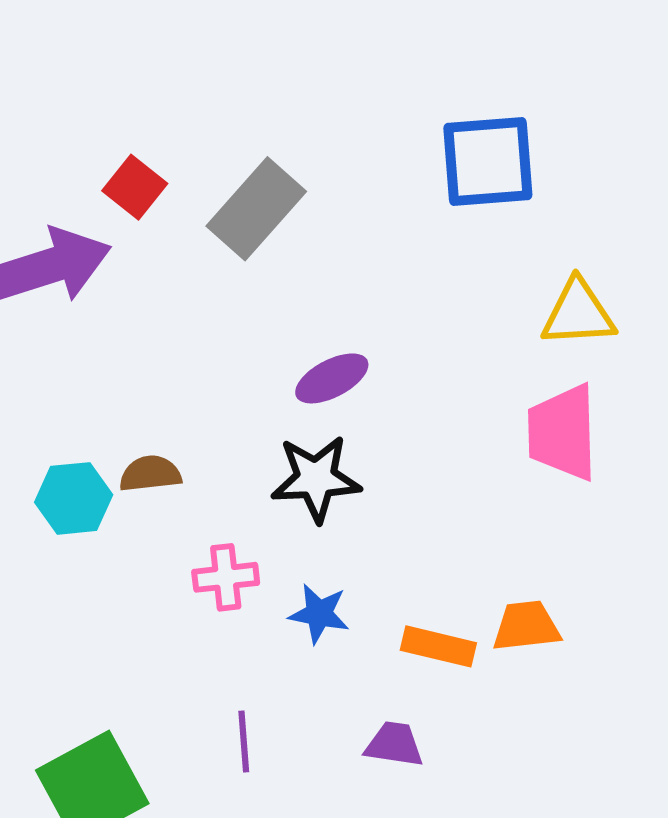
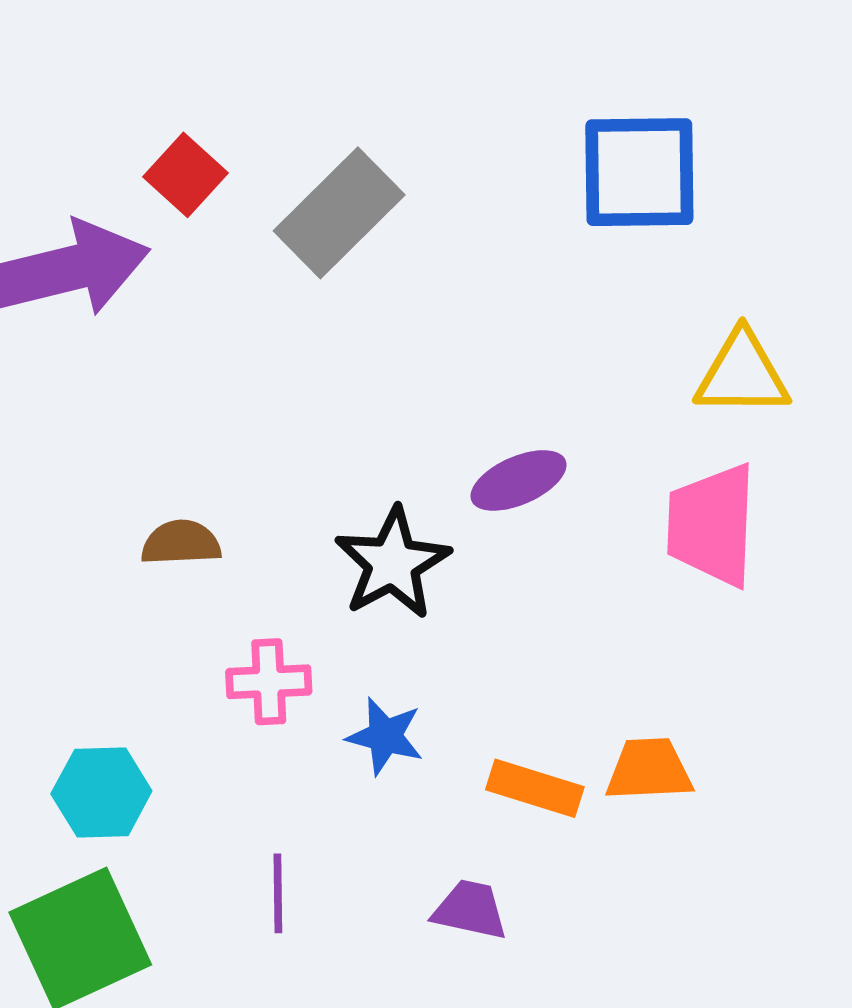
purple ellipse: (332, 378) -> (519, 480), moved
black star: (316, 479) -> (392, 563), turned -30
cyan hexagon: (74, 498) -> (101, 792), moved

